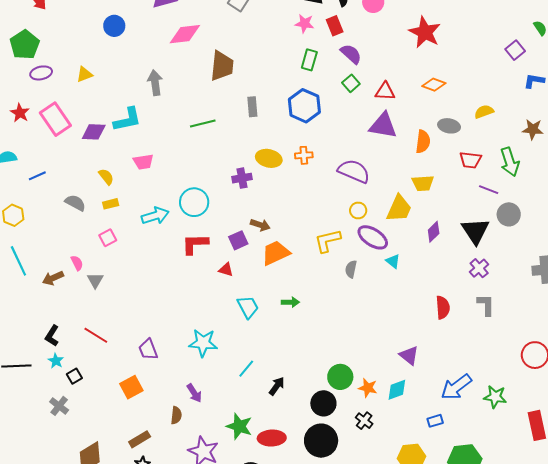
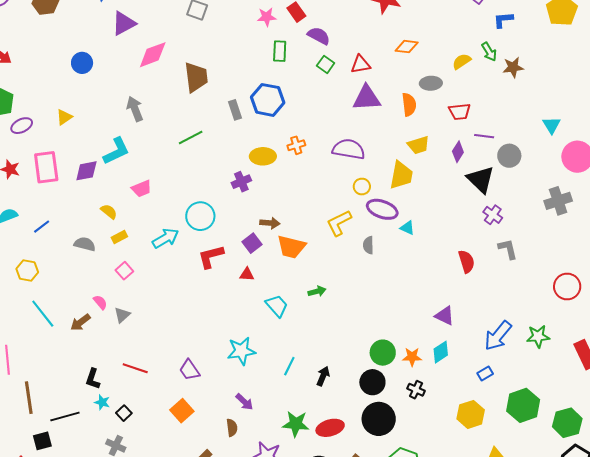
blue hexagon: (304, 106) -> (268, 100), moved
pink rectangle: (55, 119) -> (46, 167), turned 40
green arrow: (510, 162) -> (489, 52), moved, size x0.7
purple diamond: (434, 232) -> (458, 152), moved
orange trapezoid: (276, 253) -> (291, 247), turned -128
gray triangle: (95, 280) -> (122, 315), turned 30

